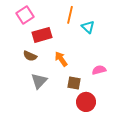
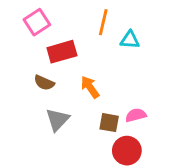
cyan triangle: (88, 27) -> (130, 40), turned -40
pink semicircle: (99, 70) -> (136, 115), moved

